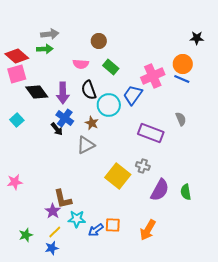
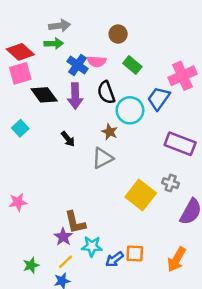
blue cross: (65, 118) -> (78, 65), moved

